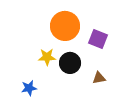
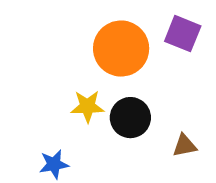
purple square: (98, 39) -> (183, 34), moved

